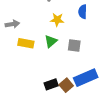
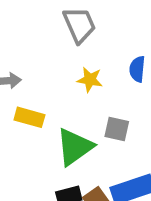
green triangle: (51, 41) -> (75, 147), moved, size x1.6

